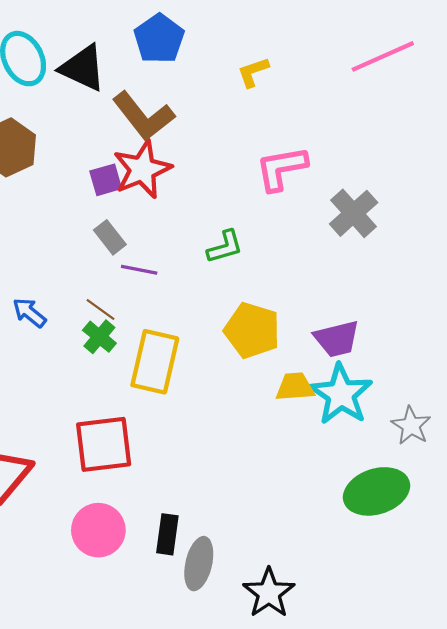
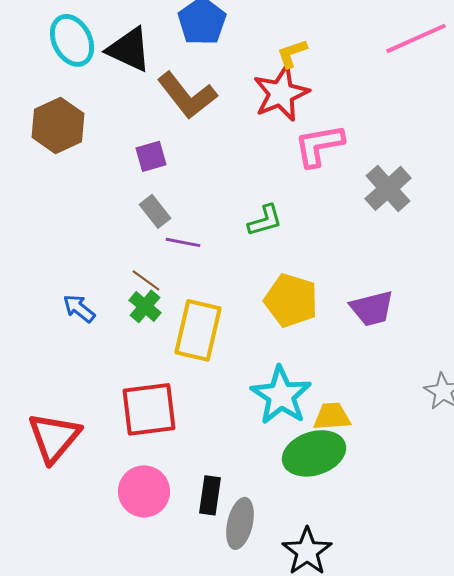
red star: (142, 169) -> (281, 93), moved
blue arrow: (29, 313) -> (79, 308), moved
yellow trapezoid: (295, 387) -> (332, 416), moved
cyan star: (341, 394) -> (281, 395), moved
green ellipse: (377, 491) -> (314, 453), moved

